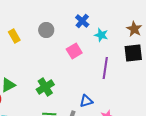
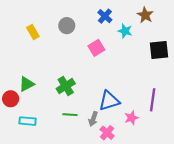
brown star: (134, 29) -> (145, 15), moved
purple line: (105, 68) -> (153, 100), moved
blue triangle: (86, 101) -> (109, 101), size x1.5

